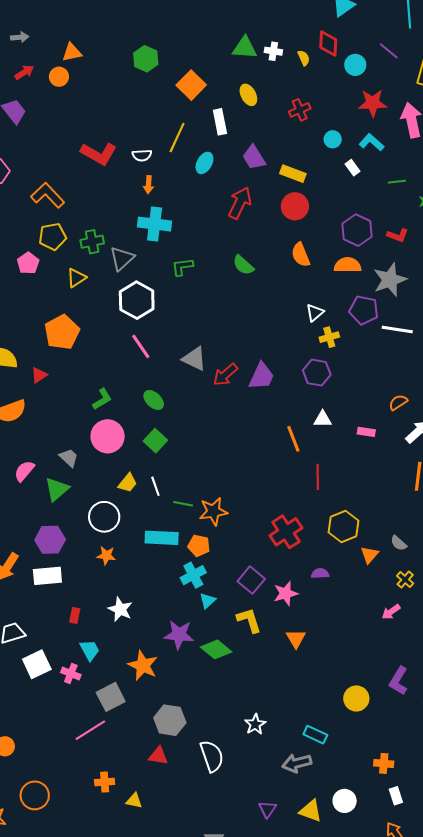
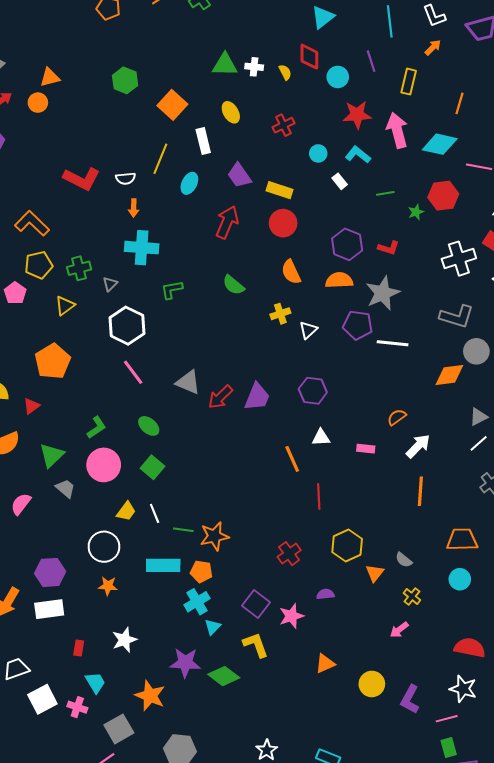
purple line: (389, 51) -> (371, 61), turned 35
gray triangle: (122, 258) -> (110, 284), size x0.6
yellow cross: (329, 337) -> (280, 314), moved
green triangle: (57, 489) -> (52, 455), moved
red cross: (286, 532) -> (289, 554), size x0.7
white star: (120, 609) -> (124, 640), turned 30
orange triangle: (296, 639) -> (325, 664), moved, turned 40
yellow circle: (356, 698) -> (372, 684), moved

